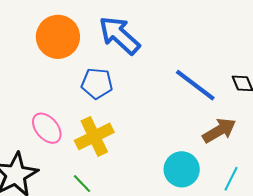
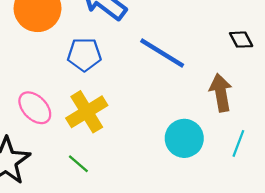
blue line: (195, 85) -> (162, 53), moved
brown arrow: (219, 131) -> (221, 93), turned -64

